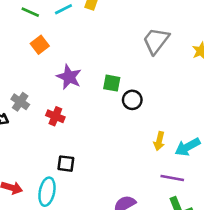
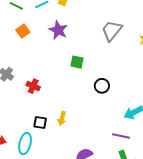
purple star: (69, 77) -> (58, 30), moved
black circle: (132, 100) -> (102, 86), moved
yellow arrow: (159, 141) -> (62, 118), moved

